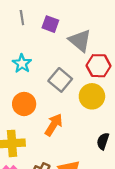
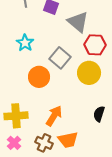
orange circle: (24, 104) -> (39, 77), moved
orange arrow: (54, 125) -> (54, 116), moved

